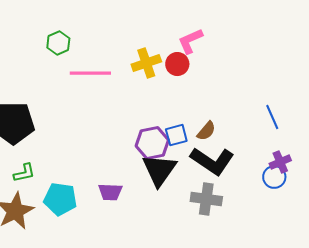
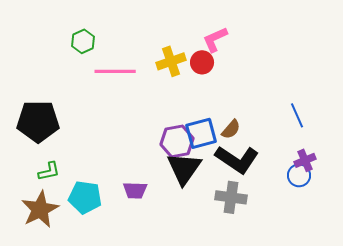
blue square: (176, 135) -> (201, 133), size x1.4

